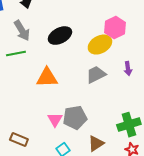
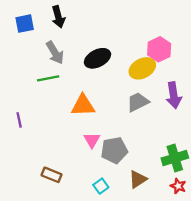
purple arrow: (128, 69) -> (174, 95), size x1.6
pink triangle: (55, 120) -> (92, 140), moved

